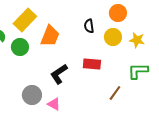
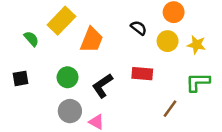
black semicircle: (89, 26) -> (139, 28), turned 136
green circle: (20, 47) -> (68, 77), moved

